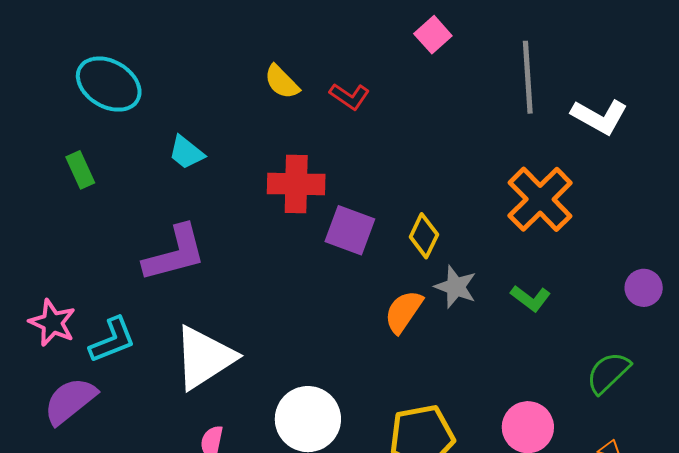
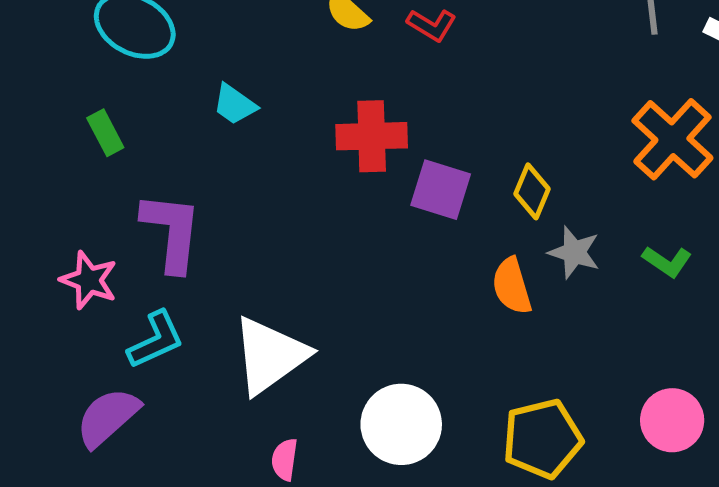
purple L-shape: (175, 253) -> (172, 232), moved, turned -66
orange semicircle: (403, 312) -> (512, 286), turned -48
pink star: (52, 323) -> (89, 280), moved

